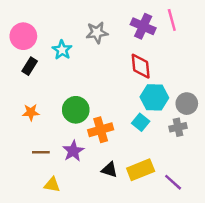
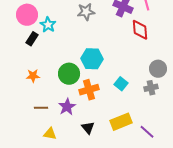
cyan star: (62, 50) -> (48, 25), moved
red diamond: (141, 66) -> (140, 30), moved
cyan hexagon: (154, 97) -> (92, 59), moved
black triangle: (109, 170) -> (88, 128), moved, turned 32

